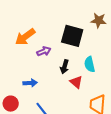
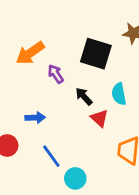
purple arrow: (44, 51) -> (56, 74), turned -104
black arrow: (65, 67) -> (84, 96), turned 120

